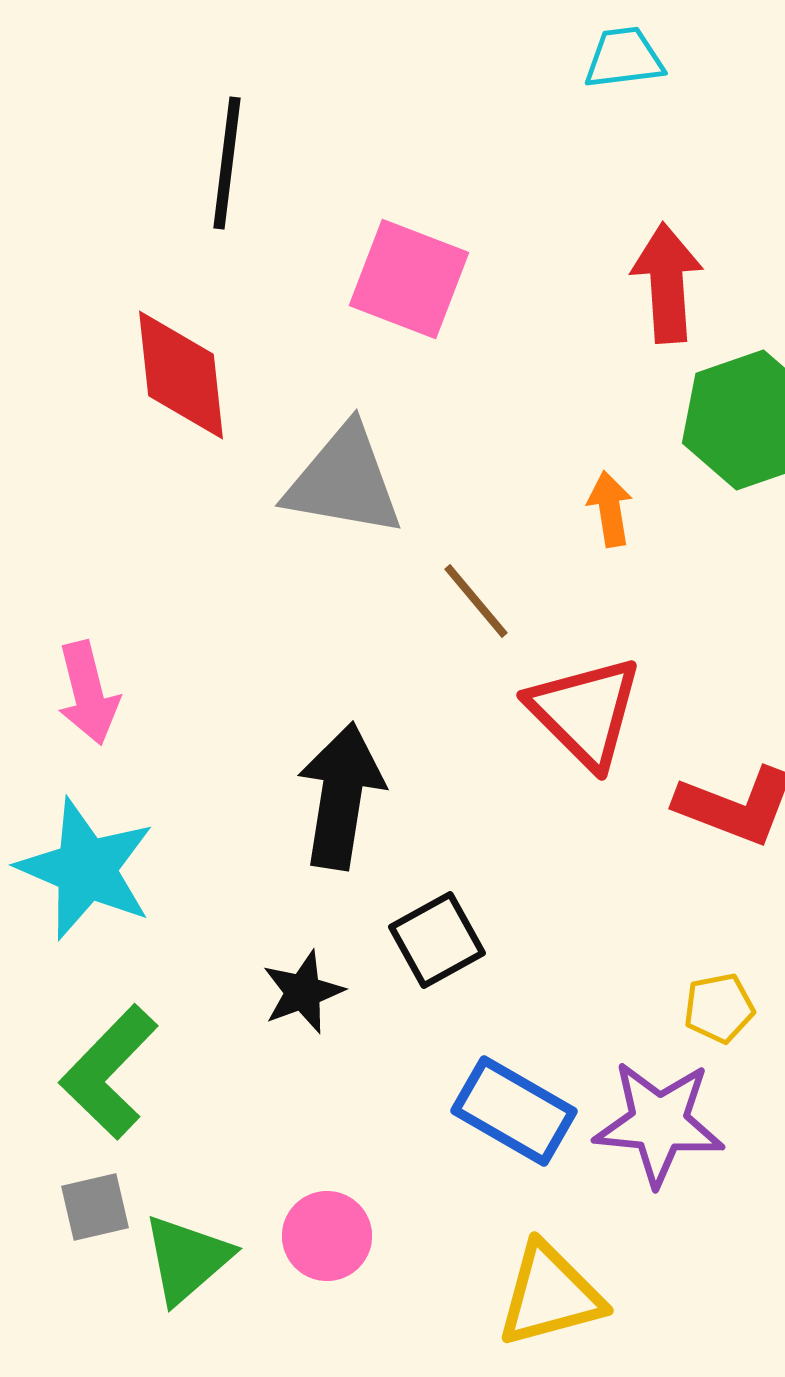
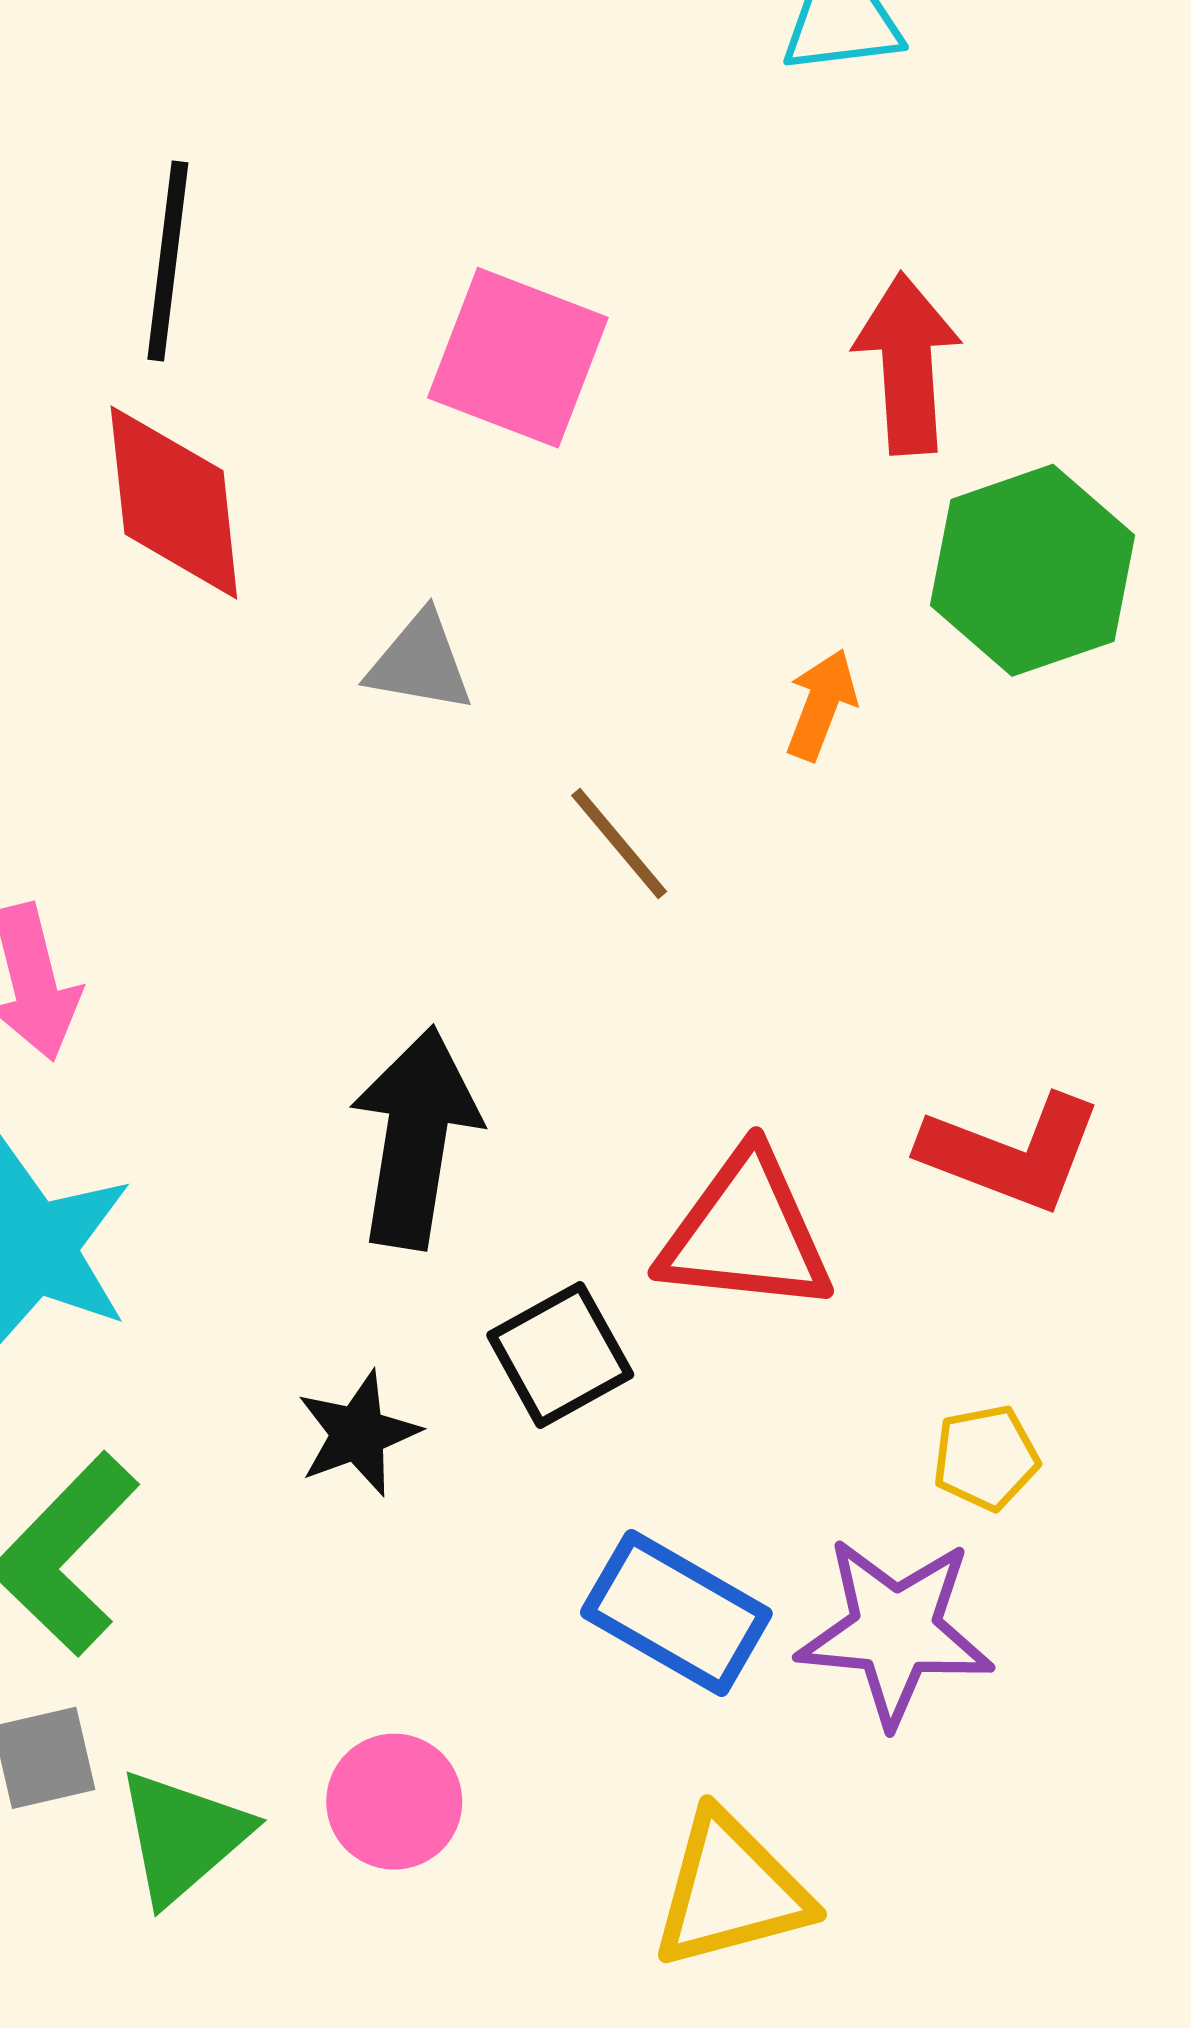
black line: (227, 163) -> (168, 261), moved
gray triangle: (344, 481) -> (420, 662), size x0.6
orange arrow: (610, 509) -> (821, 705), turned 30
red triangle: (585, 712) -> (746, 1233), moved, turned -39

